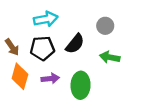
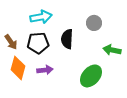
black semicircle: (75, 44) -> (67, 39), turned 144
green arrow: (110, 57) -> (112, 50), moved
green ellipse: (81, 85) -> (91, 76), moved, turned 40

